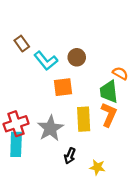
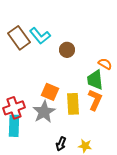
brown rectangle: (22, 44) -> (19, 38), size x1.6
cyan L-shape: (46, 61) -> (40, 36), moved
orange square: (63, 87) -> (50, 92), moved, turned 30
black arrow: (70, 156) -> (61, 144), moved

